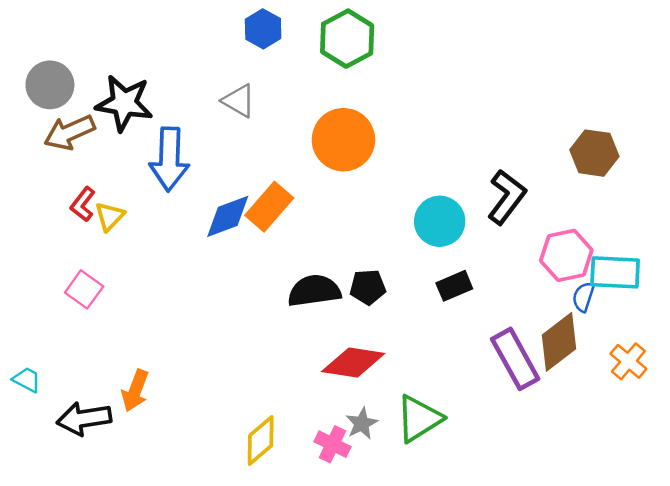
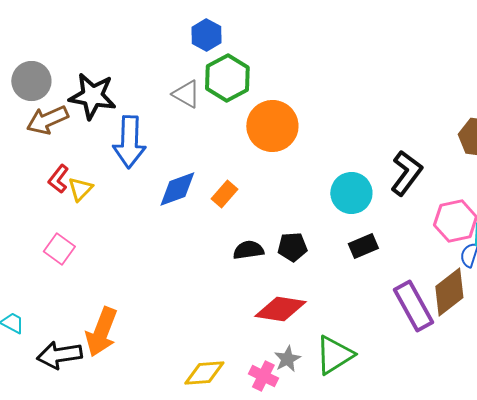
green hexagon: (347, 39) -> (227, 78), moved
orange rectangle: (269, 207) -> (224, 194), moved, size x0.7
black semicircle: (314, 291) -> (248, 250), size x0.7
orange arrow: (135, 391) -> (101, 332), size x1.4
yellow diamond: (261, 441) -> (204, 373), turned 36

